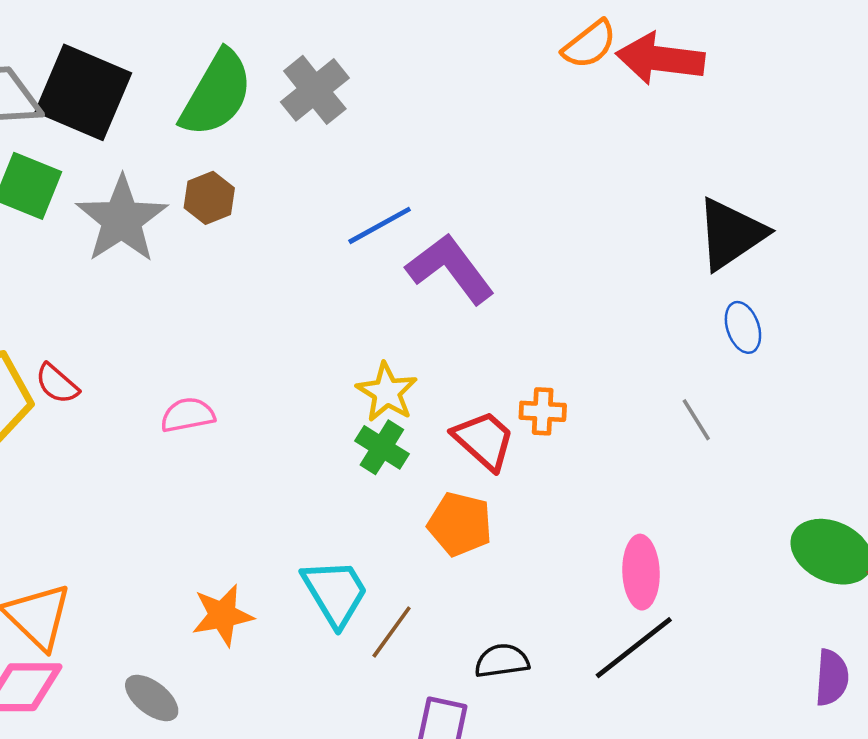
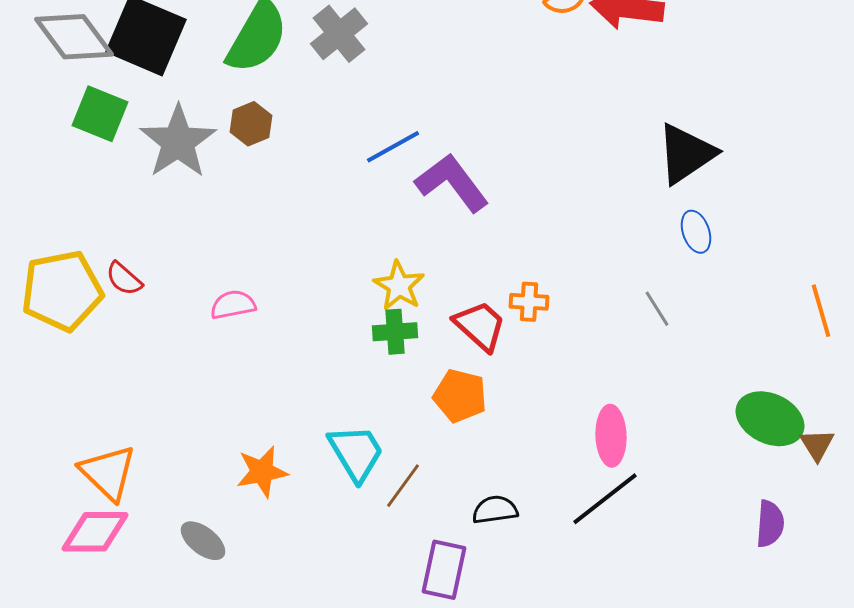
green cross: (382, 447) -> (395, 332), turned -36

